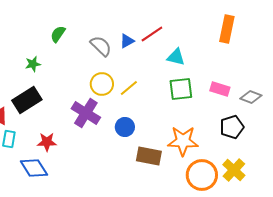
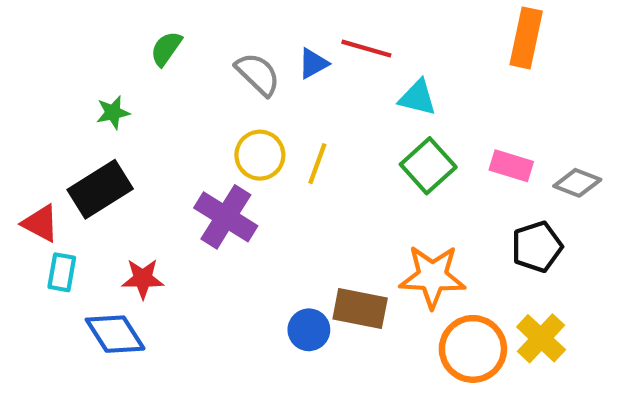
red line: (152, 34) -> (366, 49), turned 50
yellow line: (129, 88) -> (317, 164), turned -30
green square: (181, 89) -> (428, 166), turned -35
blue circle: (125, 127) -> (309, 330), moved

